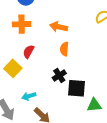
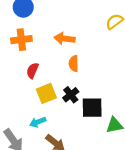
yellow square: (13, 68) -> (46, 93), moved, turned 30

